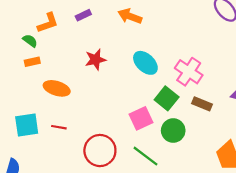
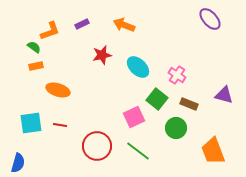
red star: (96, 60) -> (102, 55), moved
pink cross: (189, 72) -> (177, 75), size x0.7
green circle: (173, 131) -> (176, 128), moved

